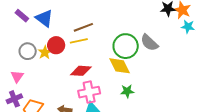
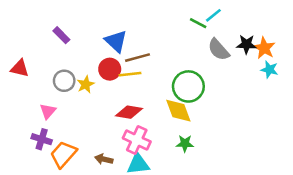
blue triangle: (44, 18) -> (116, 41), moved
gray semicircle: (149, 43) -> (219, 50), moved
red circle: (56, 45) -> (110, 69), moved
pink cross: (89, 92) -> (137, 140), turned 30
purple cross: (14, 99) -> (42, 139), turned 35

